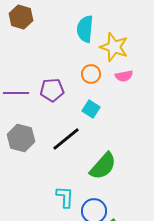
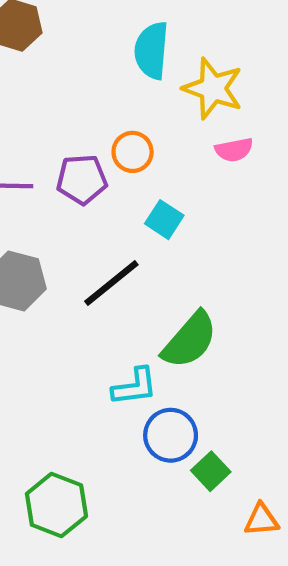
orange circle: (91, 74) -> (133, 152), moved
cyan L-shape: (65, 197) -> (135, 387), moved, turned 80

